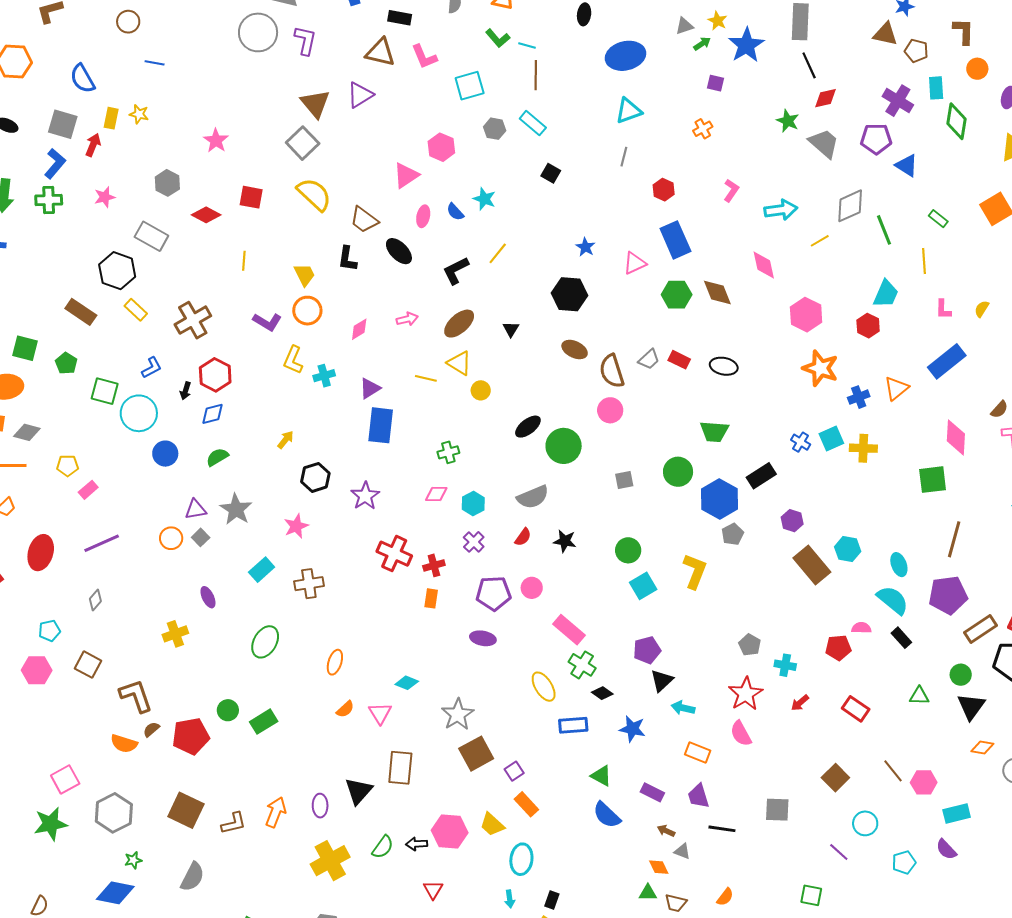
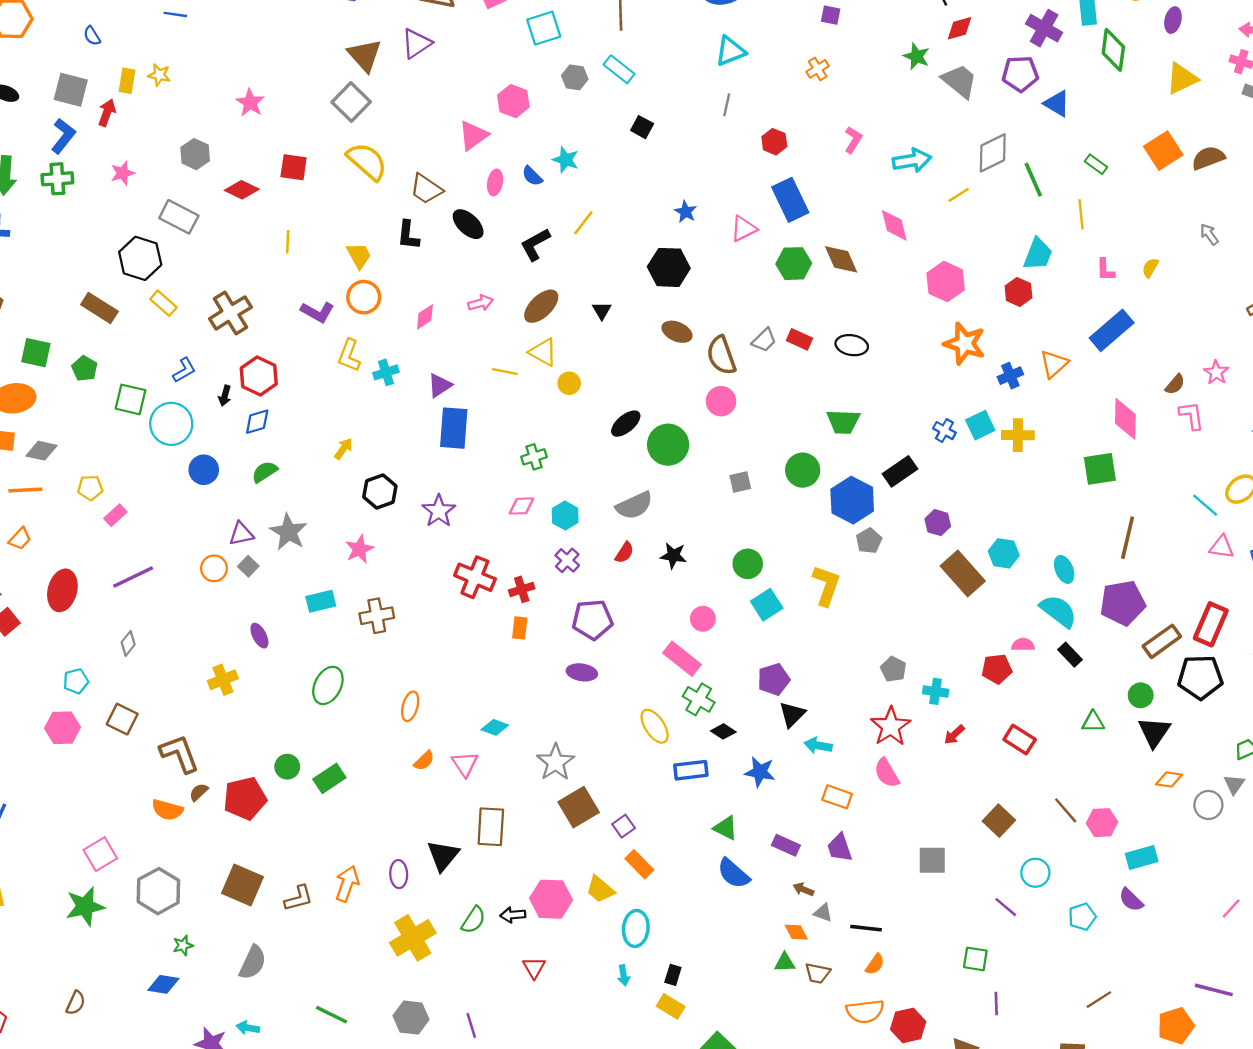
blue semicircle: (83, 79) -> (92, 36), size x0.6
cyan rectangle: (262, 570) -> (321, 601), turned 30
pink circle: (532, 588) -> (703, 619), moved
black line: (722, 829) -> (866, 928), moved
blue diamond: (115, 893) -> (163, 984), size x0.7

